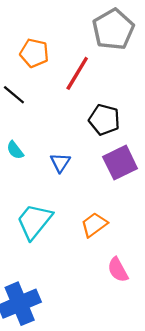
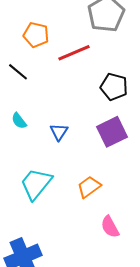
red line: (77, 73) -> (74, 53), turned 36
black pentagon: (104, 120) -> (114, 87), moved

